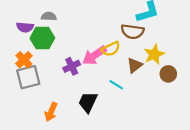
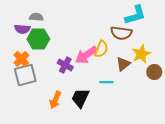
gray semicircle: (49, 16) -> (36, 17), moved
yellow semicircle: (111, 49) -> (101, 49), turned -42
purple cross: (72, 66) -> (65, 65), turned -35
cyan line: (116, 85) -> (106, 82), turned -32
orange arrow: (51, 112) -> (55, 100), moved

